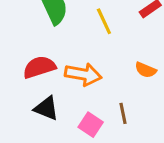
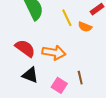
red semicircle: (39, 67) -> (25, 48), turned 55
orange semicircle: (146, 70) -> (85, 27), moved

